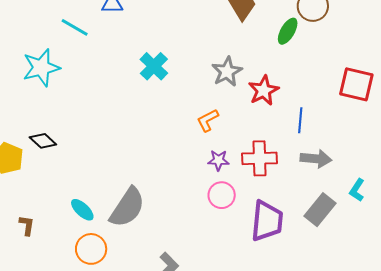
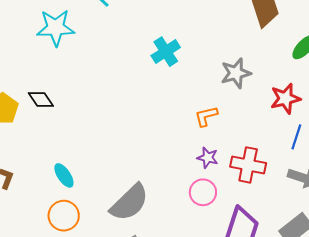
red star: (263, 90) -> (285, 99), moved
gray semicircle: (127, 207) -> (129, 203), moved

